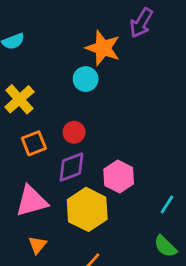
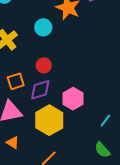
cyan circle: (86, 79) -> (43, 27), moved
orange square: (34, 143) -> (16, 81), moved
orange triangle: (37, 245) -> (13, 143), turned -40

